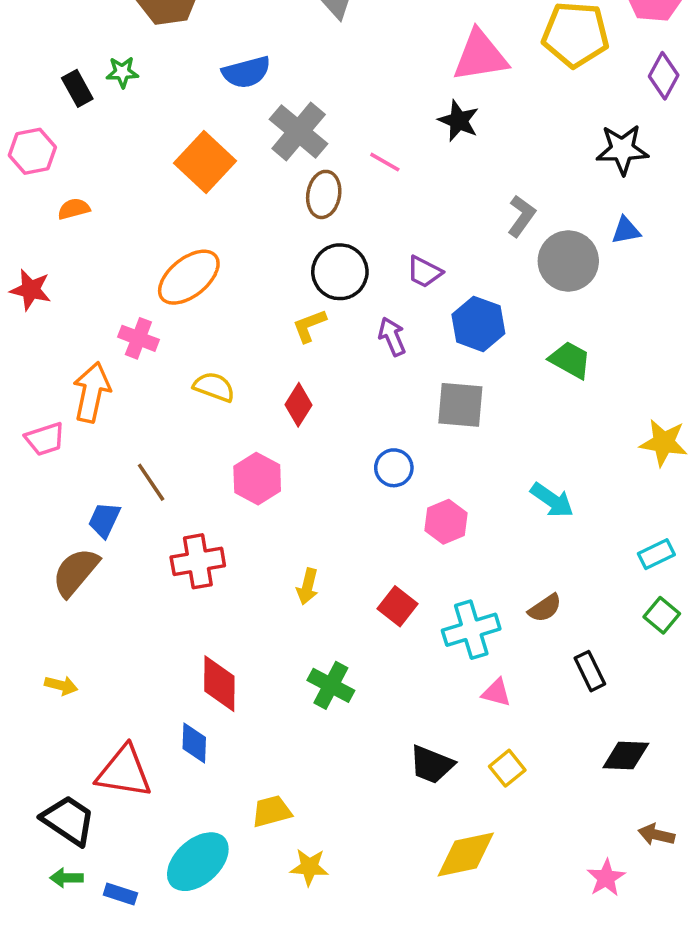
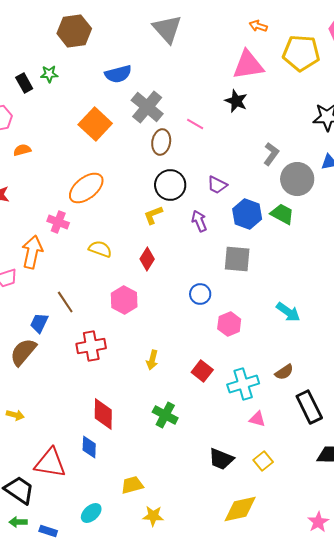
green trapezoid: (570, 360) -> (282, 214), moved
black rectangle: (590, 671) -> (309, 407), size x1.5
cyan ellipse: (198, 862) -> (91, 513), size x0.6

